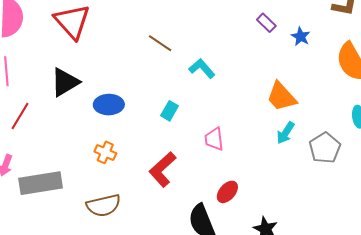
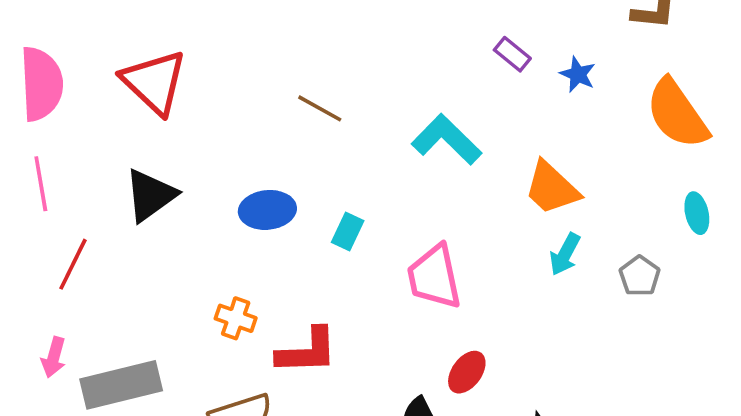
cyan L-shape: (202, 68) -> (447, 140), moved, size x1.4
blue ellipse: (109, 105) -> (267, 210), moved
pink trapezoid: (214, 139) -> (434, 277), size x1.5
gray pentagon: (325, 148) -> (640, 276), size x0.7
red L-shape: (162, 169) -> (307, 351), moved, turned -135

